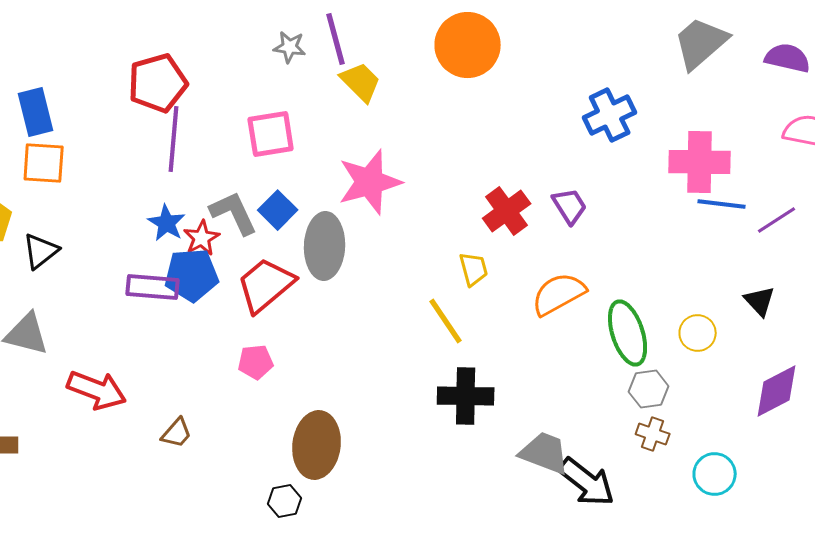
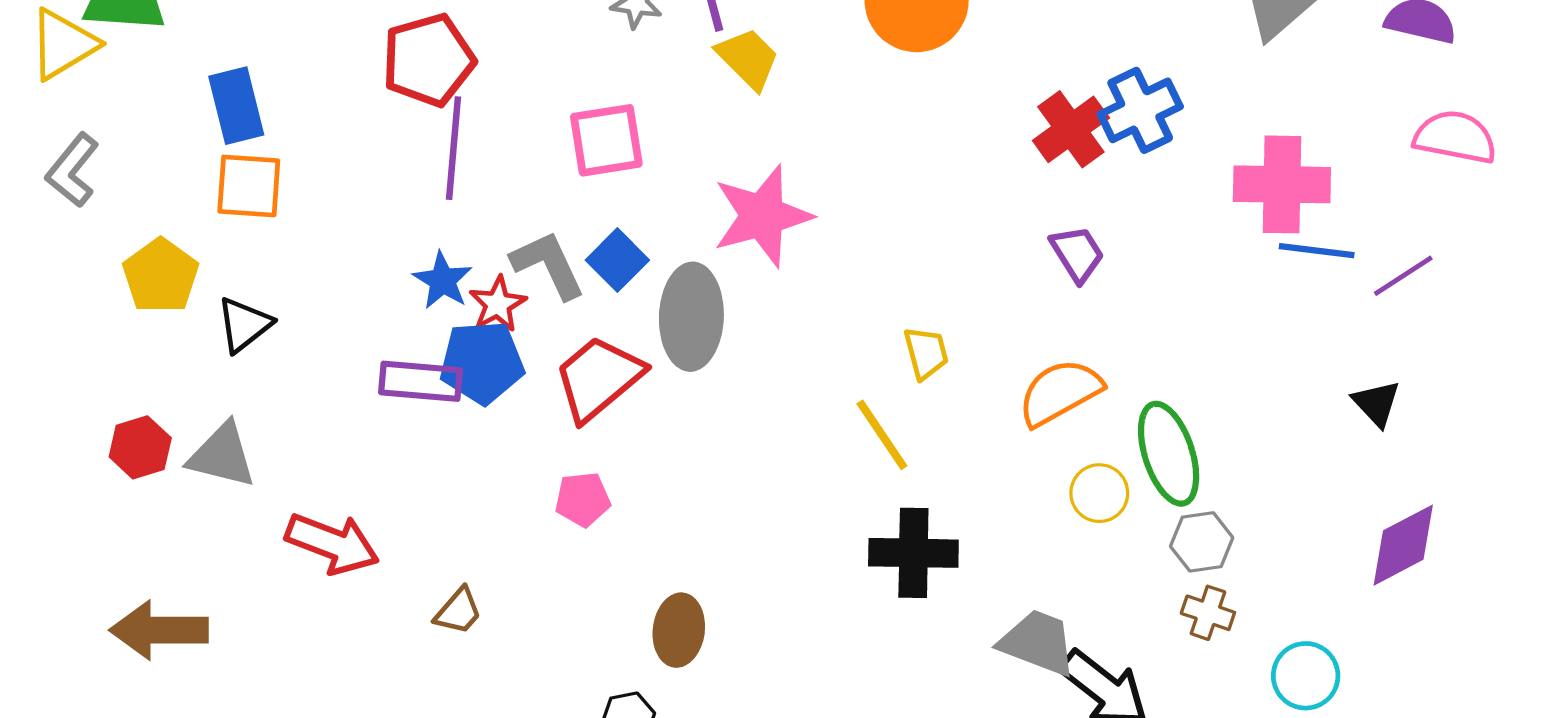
red cross: (507, 211) -> (1071, 129), moved
yellow circle: (698, 333) -> (1099, 493), moved
brown ellipse: (317, 445) -> (679, 630), size x0.7

